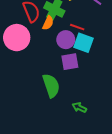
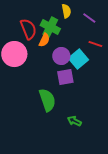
red line: (77, 27) -> (95, 44), moved
cyan square: (83, 43) -> (78, 59), turned 30

